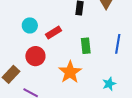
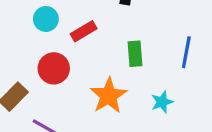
cyan star: (109, 84) -> (162, 102), moved

